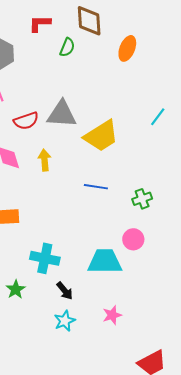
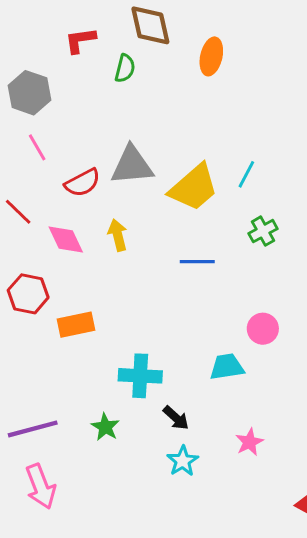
cyan line: (158, 117) -> (246, 174), moved
green cross: (142, 199) -> (263, 231), moved
cyan trapezoid: (105, 261) -> (227, 367), size x0.7

